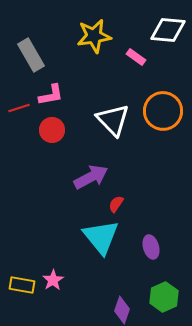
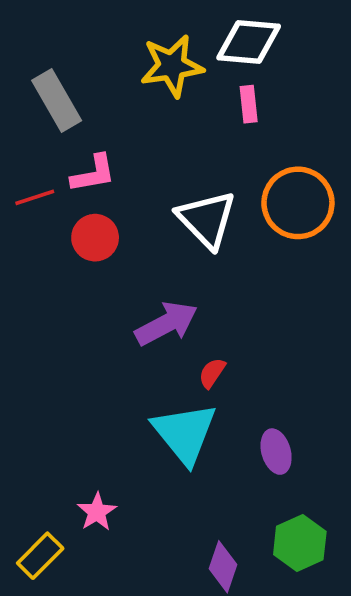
white diamond: (168, 30) -> (249, 42), moved
pink rectangle: (136, 57) -> (249, 104), turned 48
yellow rectangle: (22, 285) -> (40, 556), moved, turned -55

